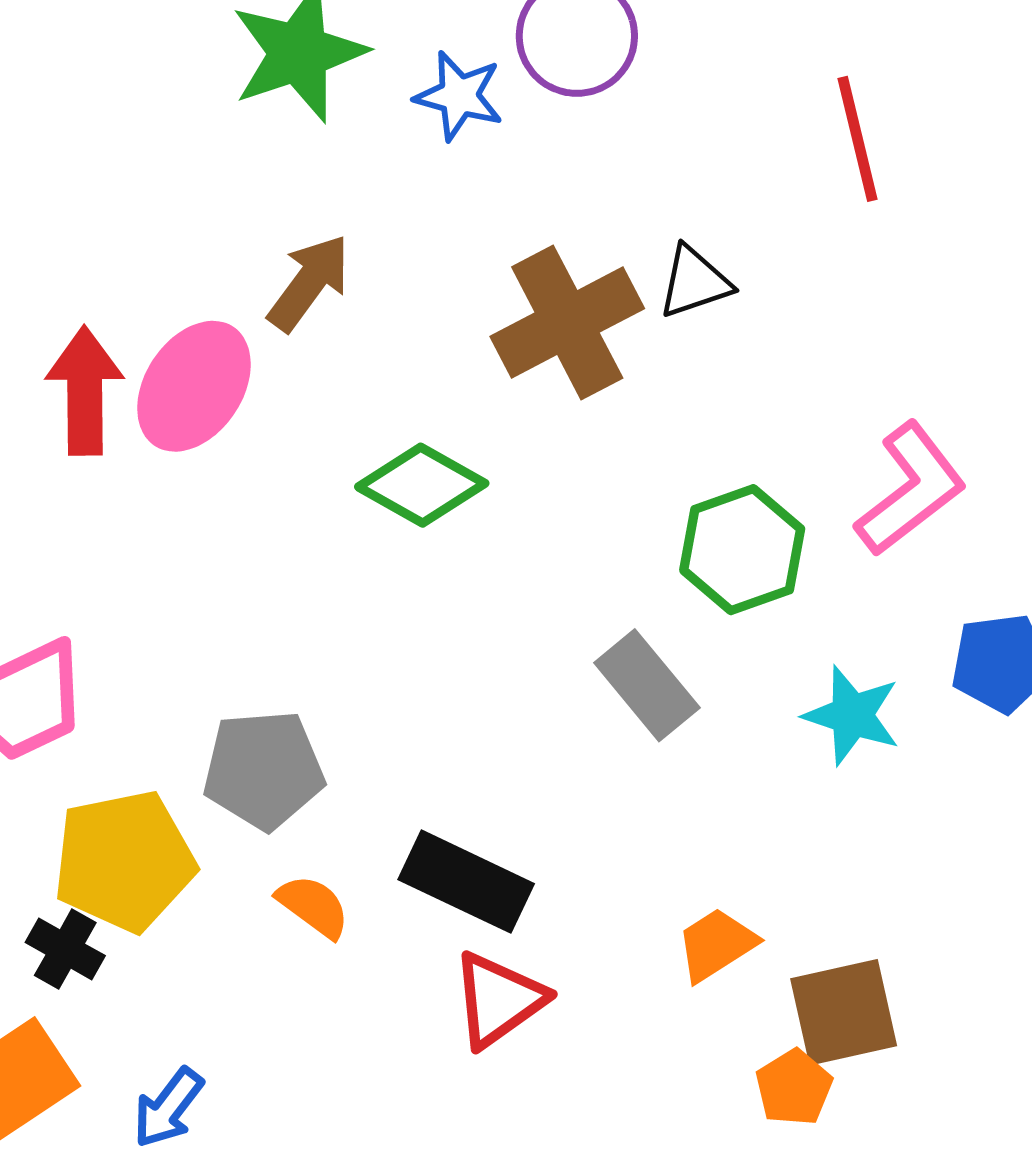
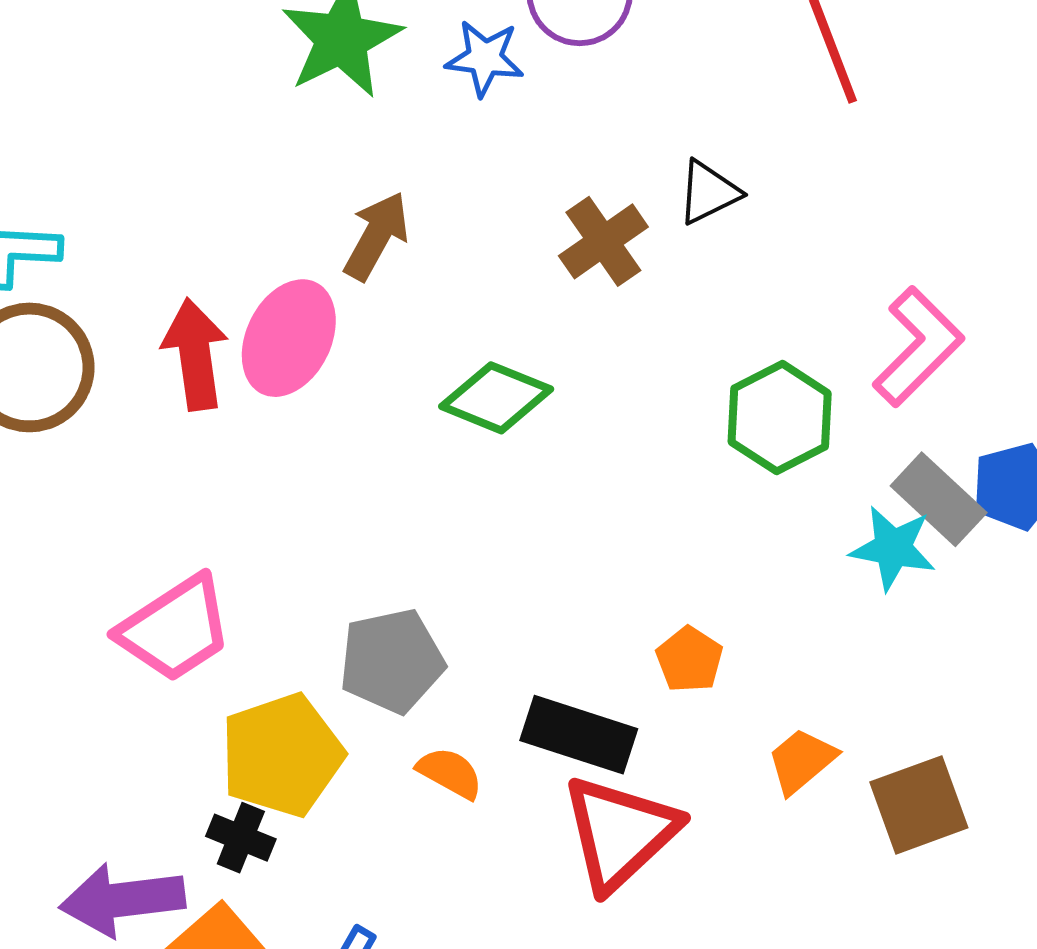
brown cross: (567, 323) -> (603, 241), size x0.7
gray rectangle: (647, 685) -> (939, 499), moved
red triangle: (498, 1000) -> (620, 833), size x1.4
orange pentagon: (794, 1087) -> (689, 659), moved

